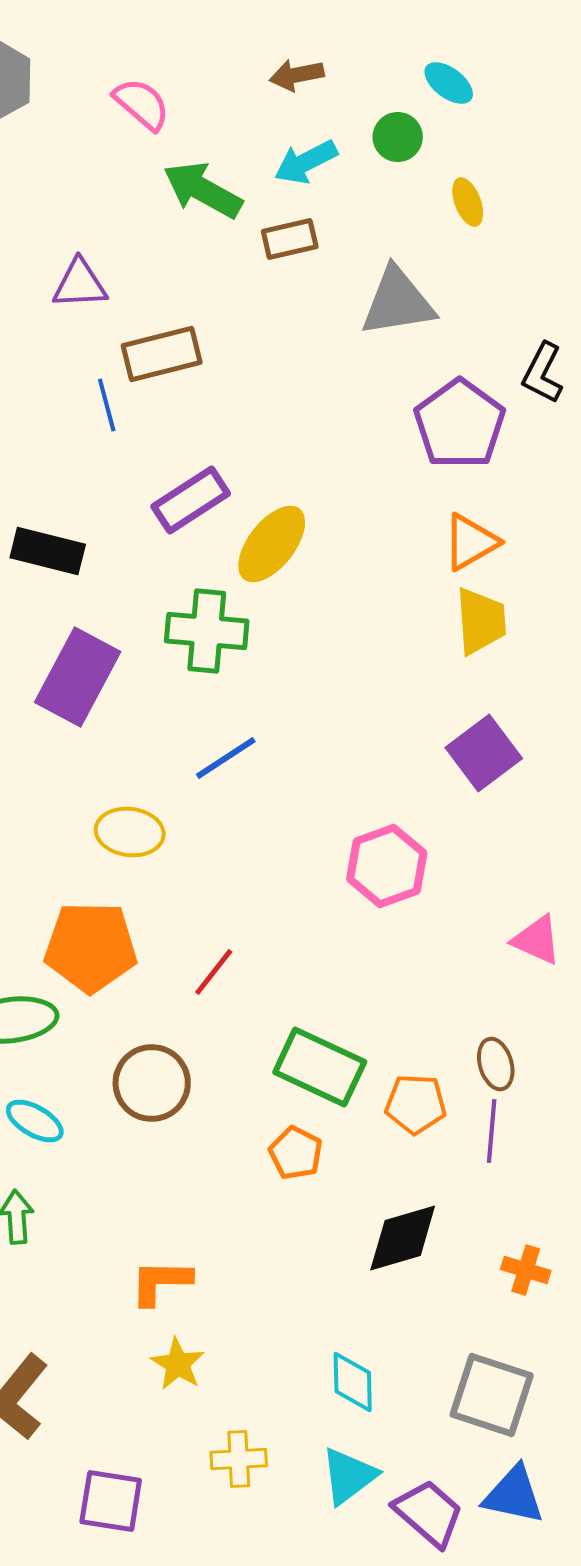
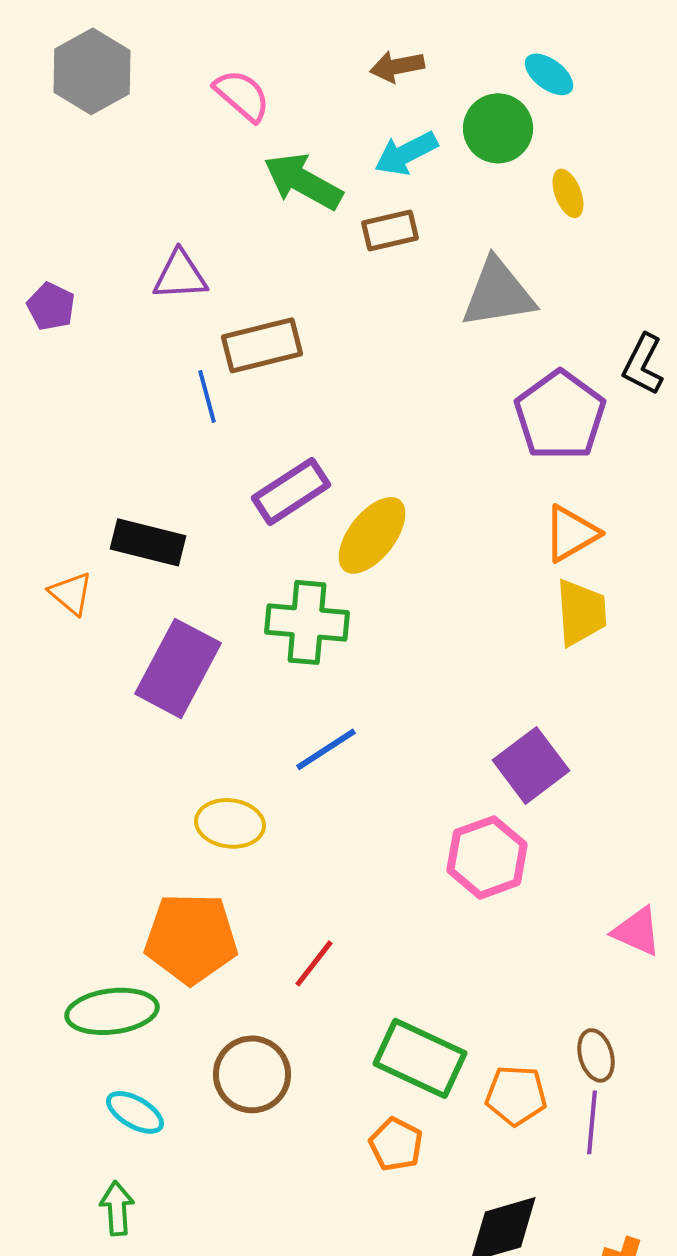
green circle: (398, 137) -> (498, 128), size x1.4
purple square: (484, 753) -> (531, 765), moved

